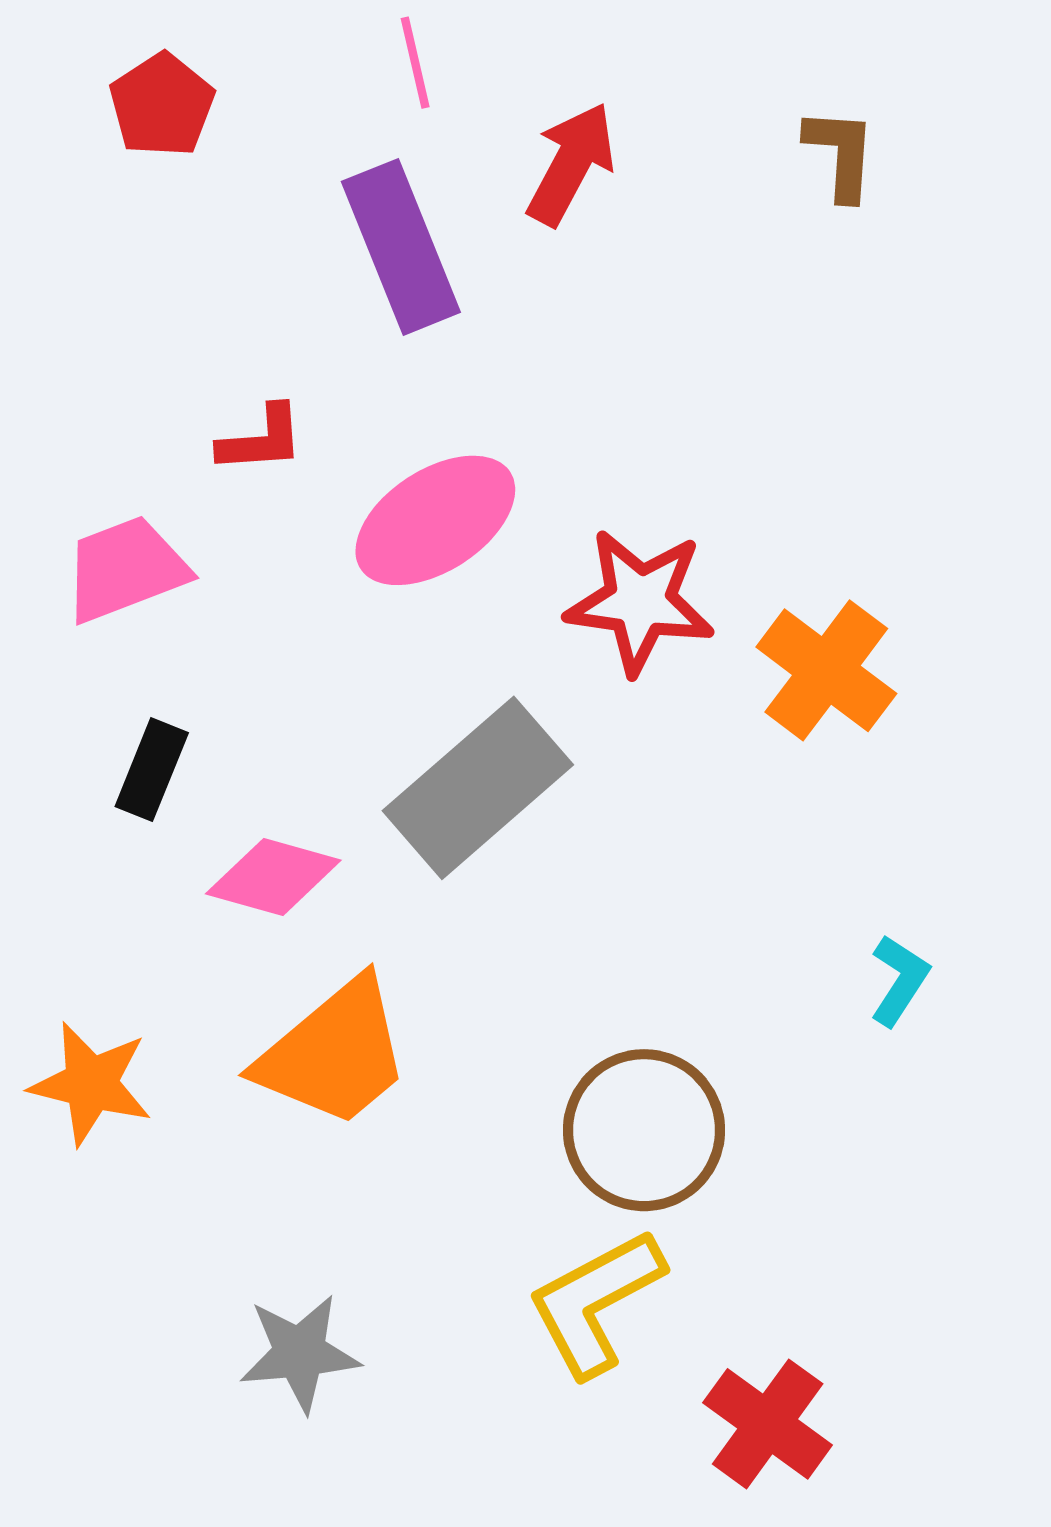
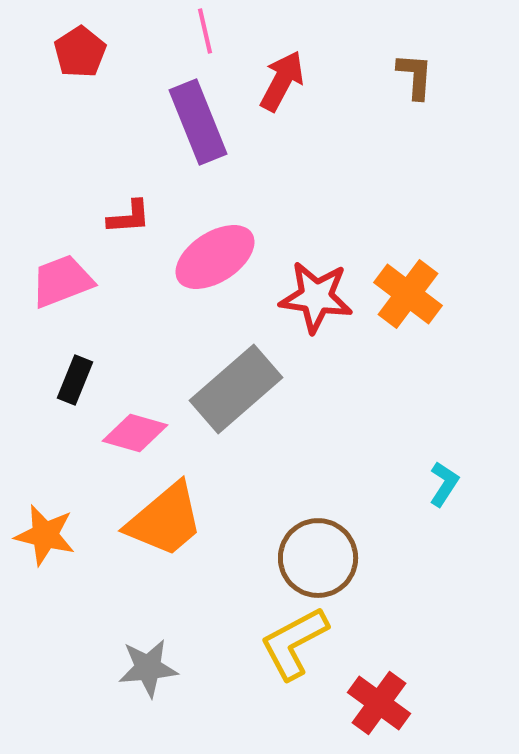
orange cross: (826, 670) -> (408, 294), moved

